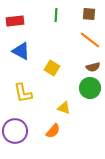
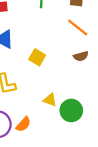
green circle: (90, 88) -> (71, 110), moved
orange semicircle: (53, 131) -> (23, 124), moved

